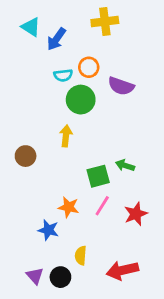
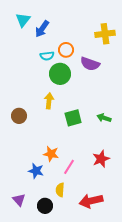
yellow cross: (105, 22) -> (105, 34), moved
cyan triangle: (31, 27) -> (23, 20), turned 35
green arrow: (125, 165) -> (104, 118), moved
green square: (98, 176) -> (73, 118), moved
pink line: (102, 206) -> (69, 167), moved
purple triangle: (35, 276) -> (19, 200), moved

